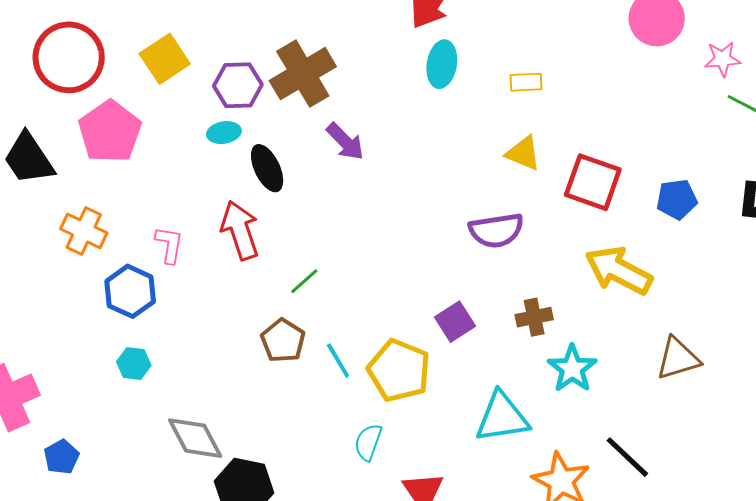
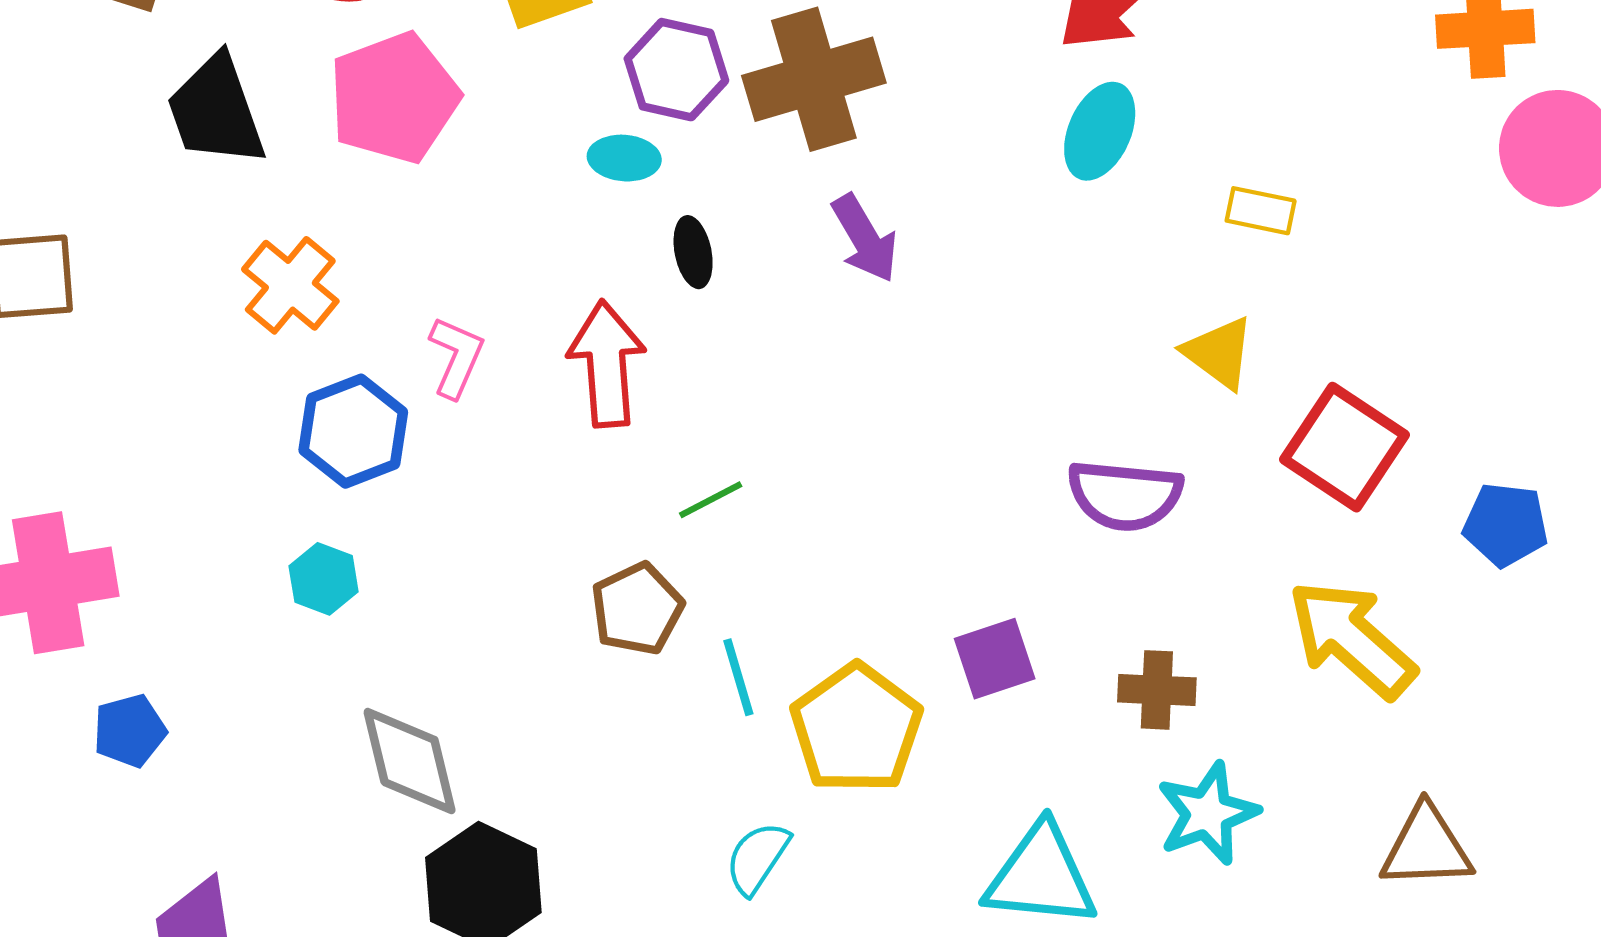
black ellipse: (267, 168) -> (693, 252), size x0.7

